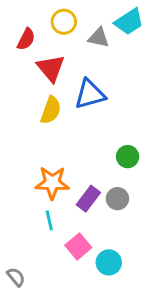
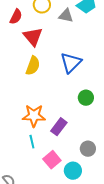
blue triangle: (90, 94) -> (71, 63), moved, turned -30
gray circle: (117, 199) -> (88, 149), moved

